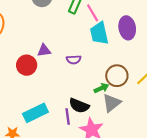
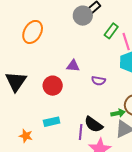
red circle: (27, 65) -> (53, 86), moved
cyan rectangle: (35, 113) -> (52, 122), size x0.7

